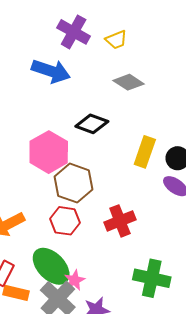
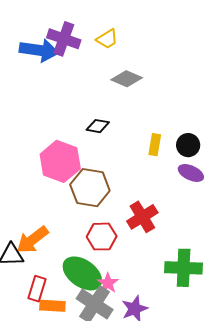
blue arrow: (51, 71) -> (39, 50), moved
black diamond: (92, 124) -> (98, 126), size x0.7
yellow rectangle: (145, 152) -> (155, 145), size x0.7
red hexagon: (65, 221) -> (102, 237), moved

